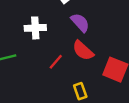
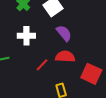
red semicircle: (83, 50) -> (65, 57), turned 138

